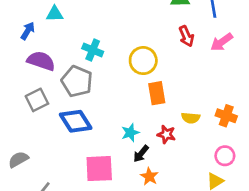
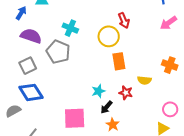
red arrow: (186, 36) -> (124, 20), moved
orange cross: (226, 116) -> (170, 65), moved
blue diamond: (76, 121) -> (31, 92), moved

